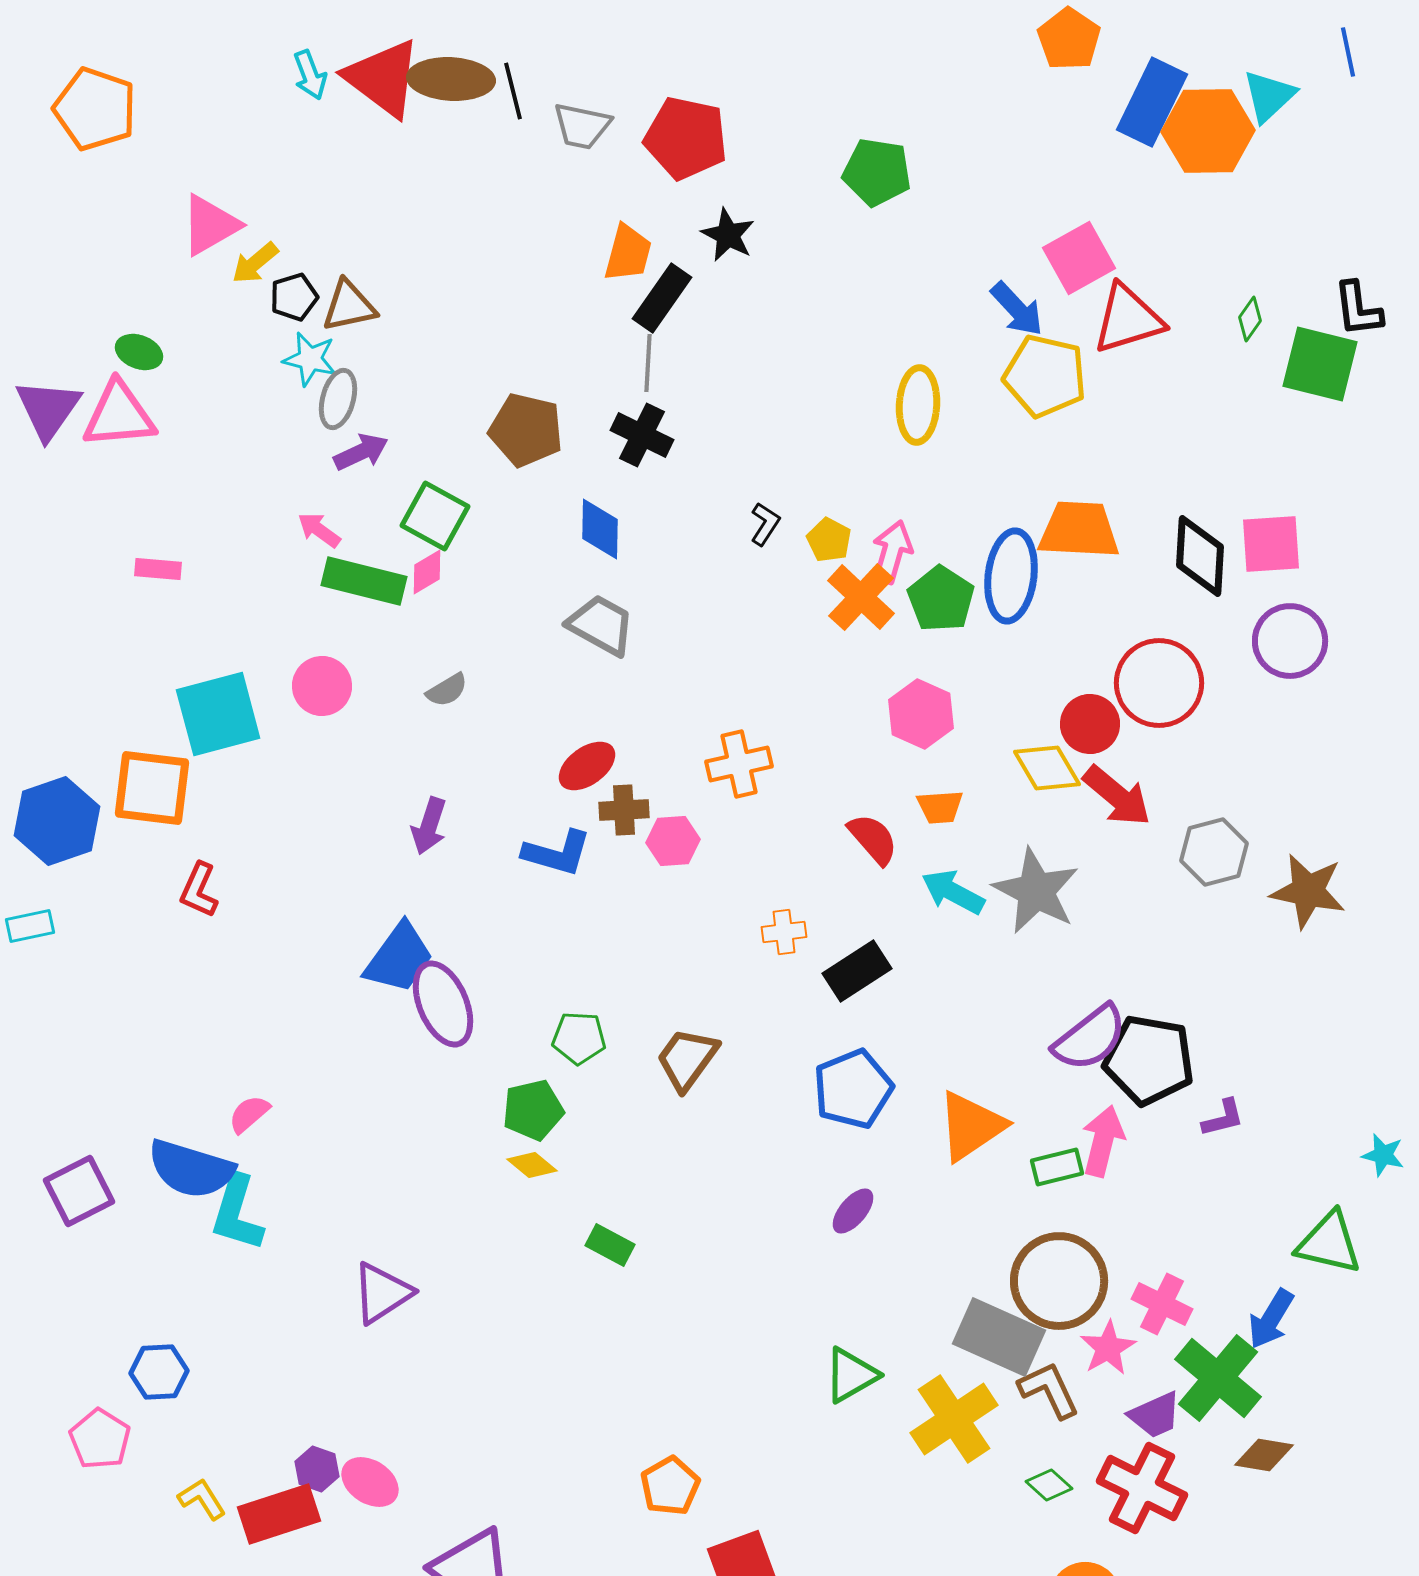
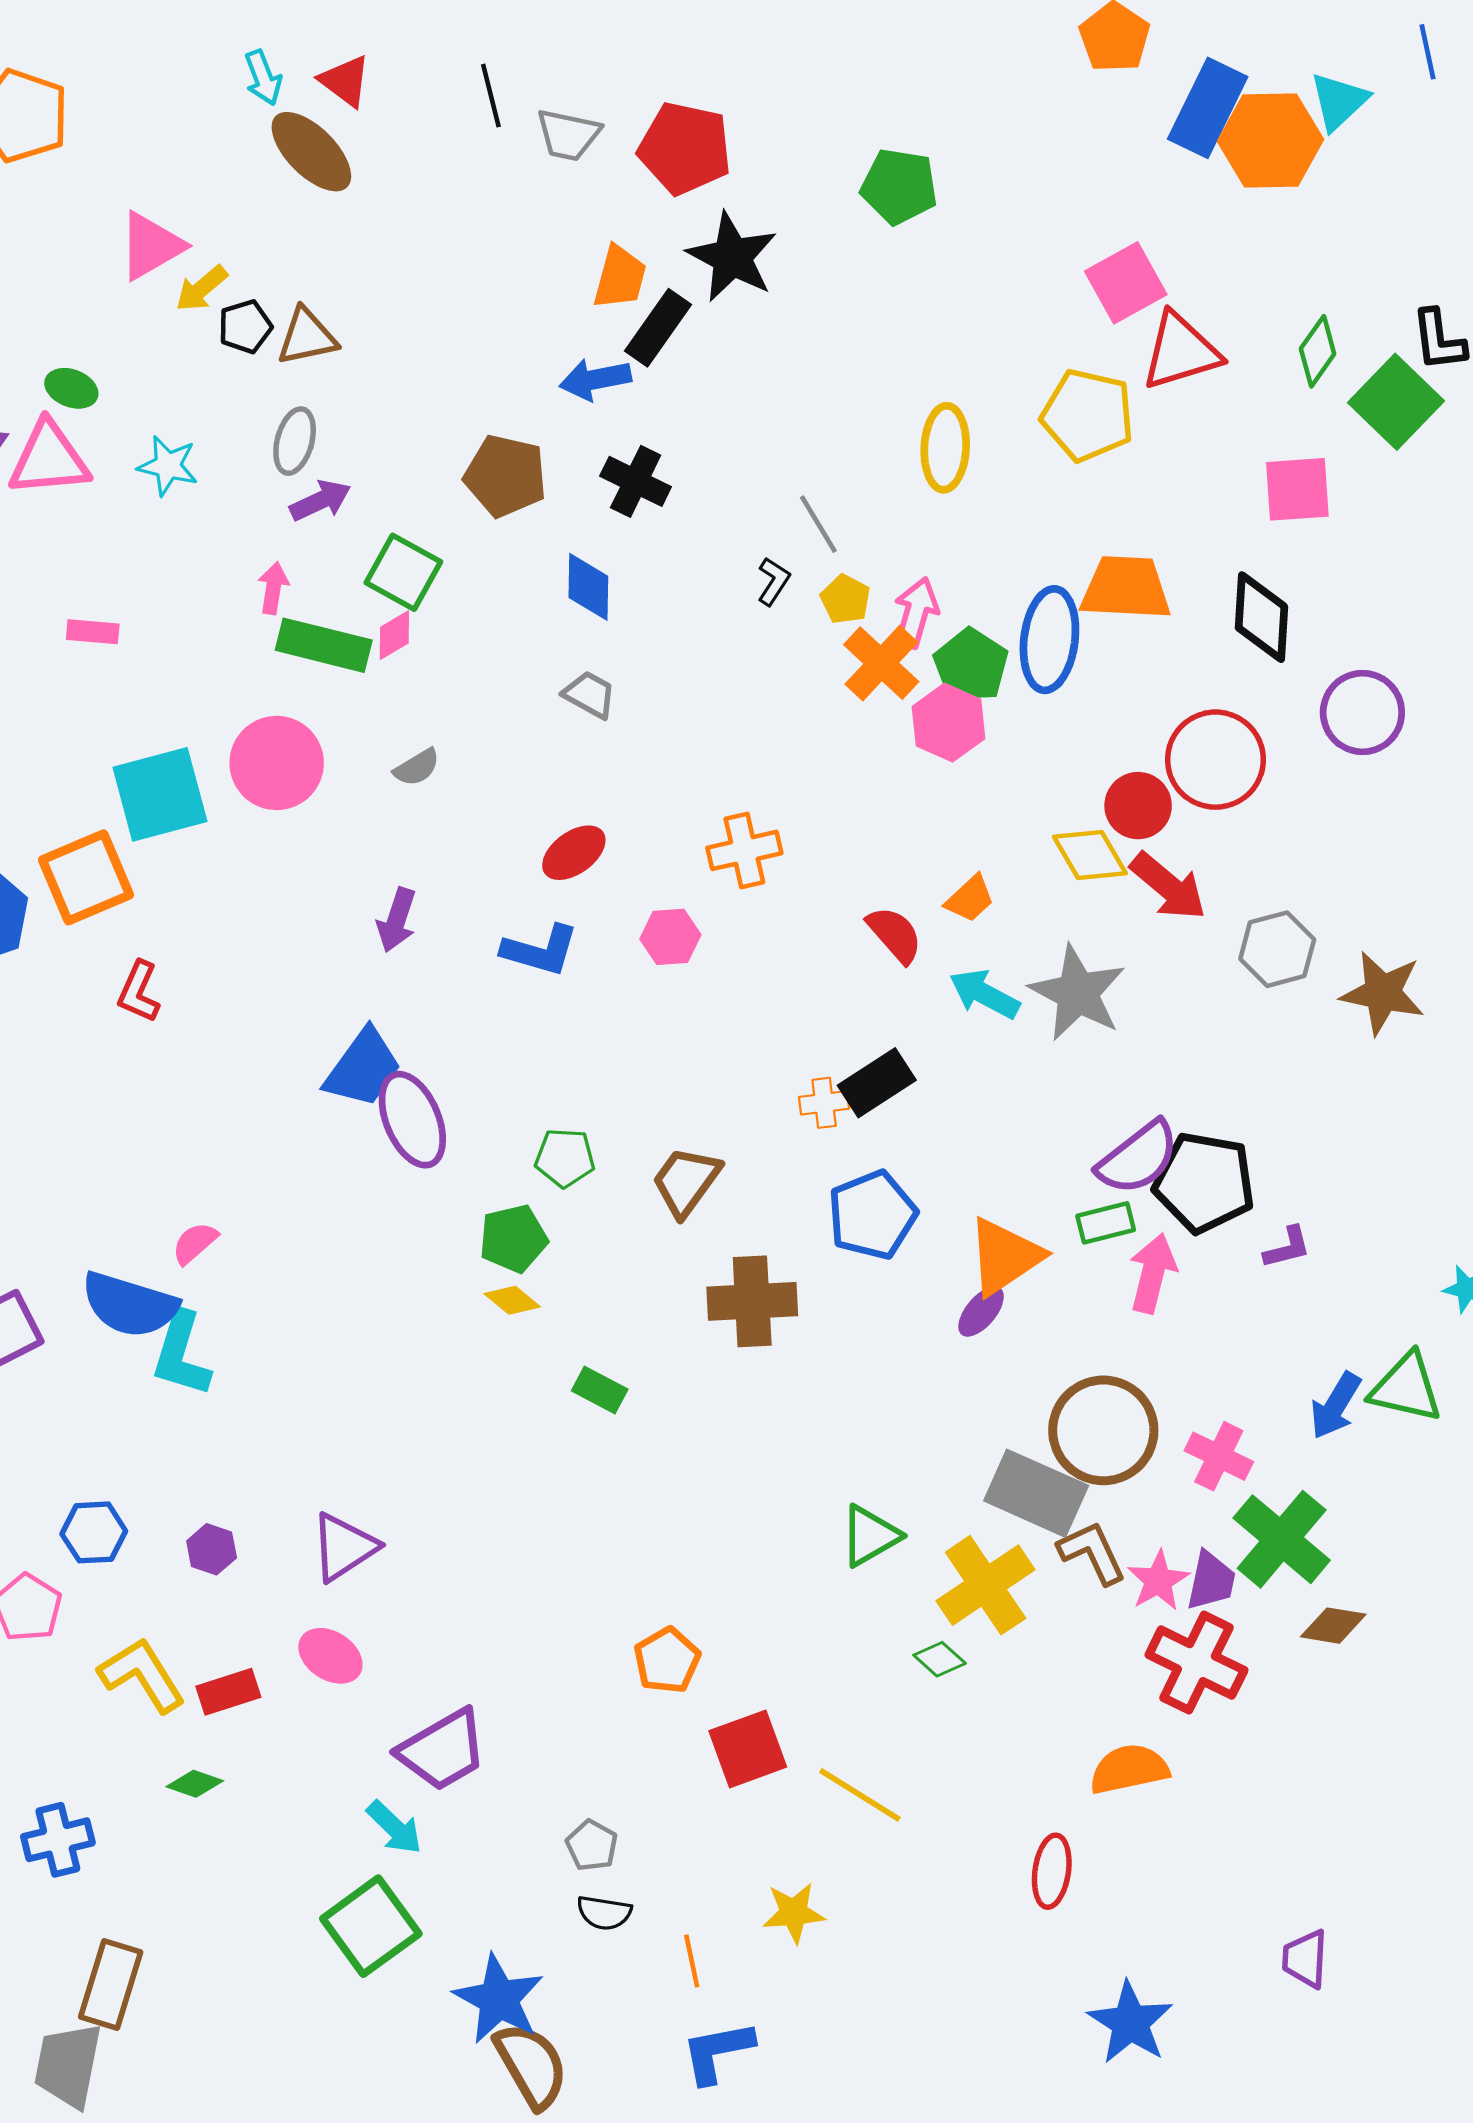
red triangle: (383, 78) -> (345, 81), size x0.6
brown ellipse: (451, 79) -> (311, 152), moved, turned 42
black star: (728, 235) -> (732, 257), size x1.5
blue arrow: (1017, 309) -> (595, 379), moved, turned 122
green diamond: (1250, 319) -> (1318, 351), size x1.4
cyan star: (310, 359) -> (168, 466), moved
gray line: (648, 363) -> (818, 524), moved, turned -34
green square: (1320, 364) -> (1396, 402), turned 30
pink arrow: (319, 530) -> (273, 588), turned 63
pink square: (1271, 544) -> (1297, 489), moved
gray trapezoid: (601, 625) -> (590, 695), size x0.7
pink circle: (322, 686) -> (277, 763), size x1.4
pink hexagon: (921, 714) -> (949, 723), moved
orange square: (152, 788) -> (86, 877), turned -30
orange trapezoid: (940, 807) -> (970, 899), turned -39
brown cross: (624, 810) -> (752, 1301), moved, size x1.6
orange cross: (784, 932) -> (824, 1103), moved
green rectangle: (1057, 1167) -> (1106, 1223), moved
purple ellipse: (853, 1211) -> (981, 1311), moved
purple triangle: (382, 1293) -> (344, 1547), moved
blue arrow: (1271, 1319) -> (1336, 1406), moved
pink star: (1108, 1348) -> (1158, 1581), moved
purple trapezoid: (1155, 1415) -> (1211, 1581), turned -54
purple hexagon: (317, 1469) -> (212, 1549), moved
green diamond: (1049, 1485) -> (940, 1659), moved
yellow L-shape: (202, 1499) -> (142, 1675), size x1.6
red rectangle: (279, 1514) -> (228, 1692), size x0.7

